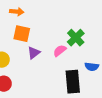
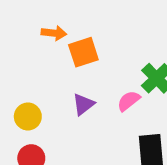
orange square: (22, 34) -> (83, 52), moved, turned -30

